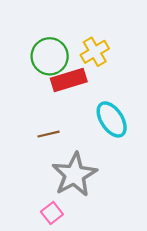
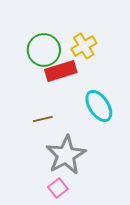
pink square: (52, 213) -> (58, 188), moved

